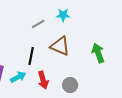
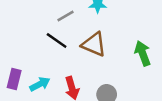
black line: (31, 56) -> (57, 40), moved, turned -66

